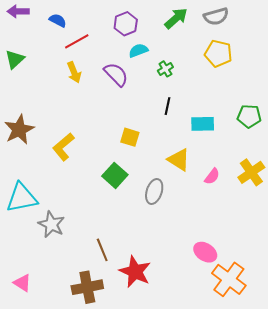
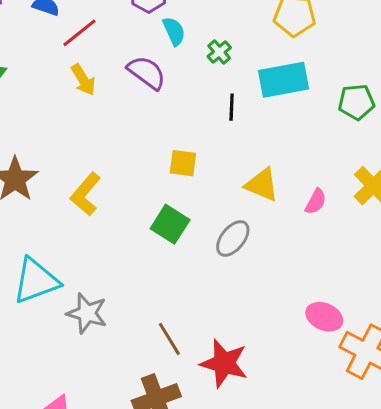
cyan semicircle: (138, 51) -> (174, 31), turned 96
cyan rectangle: (203, 124) -> (284, 80), moved, size x1.4
gray ellipse: (154, 191) -> (233, 238), turned 30

